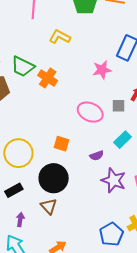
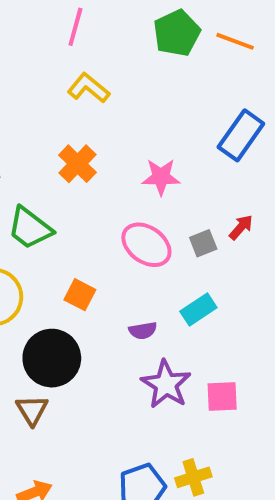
yellow L-shape: (60, 37) -> (89, 88), moved
green trapezoid: (23, 67) -> (30, 228), moved
pink star: (102, 70) -> (161, 177), moved
gray square: (119, 106) -> (203, 243), turned -32

